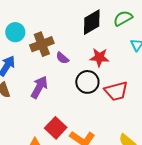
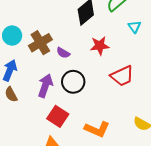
black circle: (87, 82) -> (73, 82), moved
red square: (56, 128) -> (58, 116), moved

